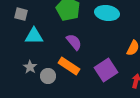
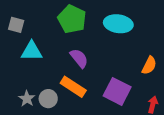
gray star: (30, 67) -> (27, 99), moved
purple square: (106, 70) -> (117, 91), turned -30

